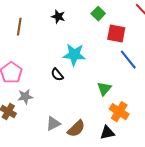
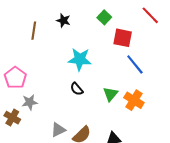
brown line: (19, 27) -> (34, 31), moved
black semicircle: (57, 75) -> (77, 89), moved
orange cross: (119, 112) -> (134, 100), moved

